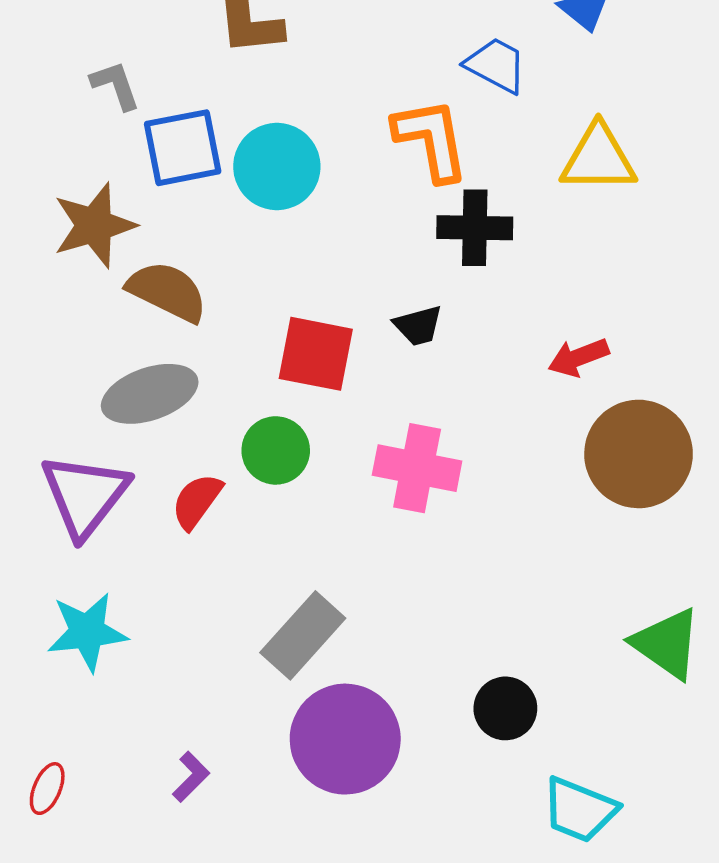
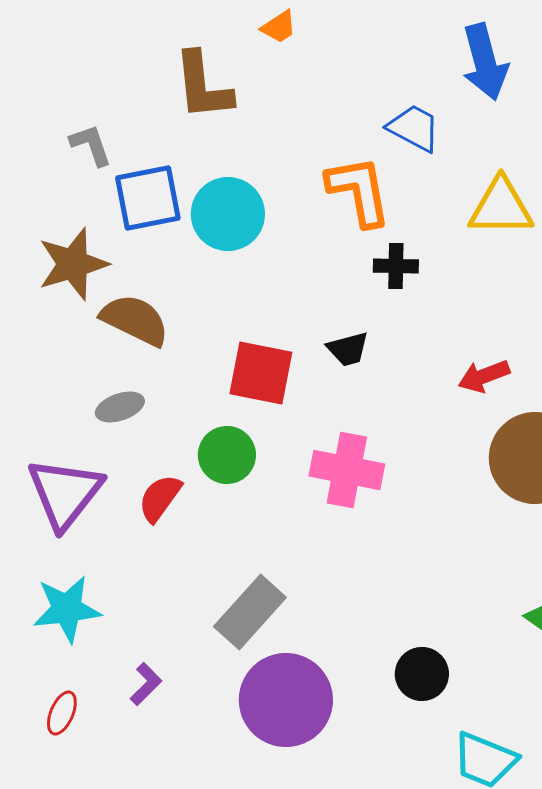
black cross: (475, 228) -> (396, 266), size x0.7
gray ellipse: (150, 394) -> (120, 407), size x0.6
purple L-shape: (191, 777) -> (146, 684), moved
red ellipse: (47, 789) -> (62, 713), moved

